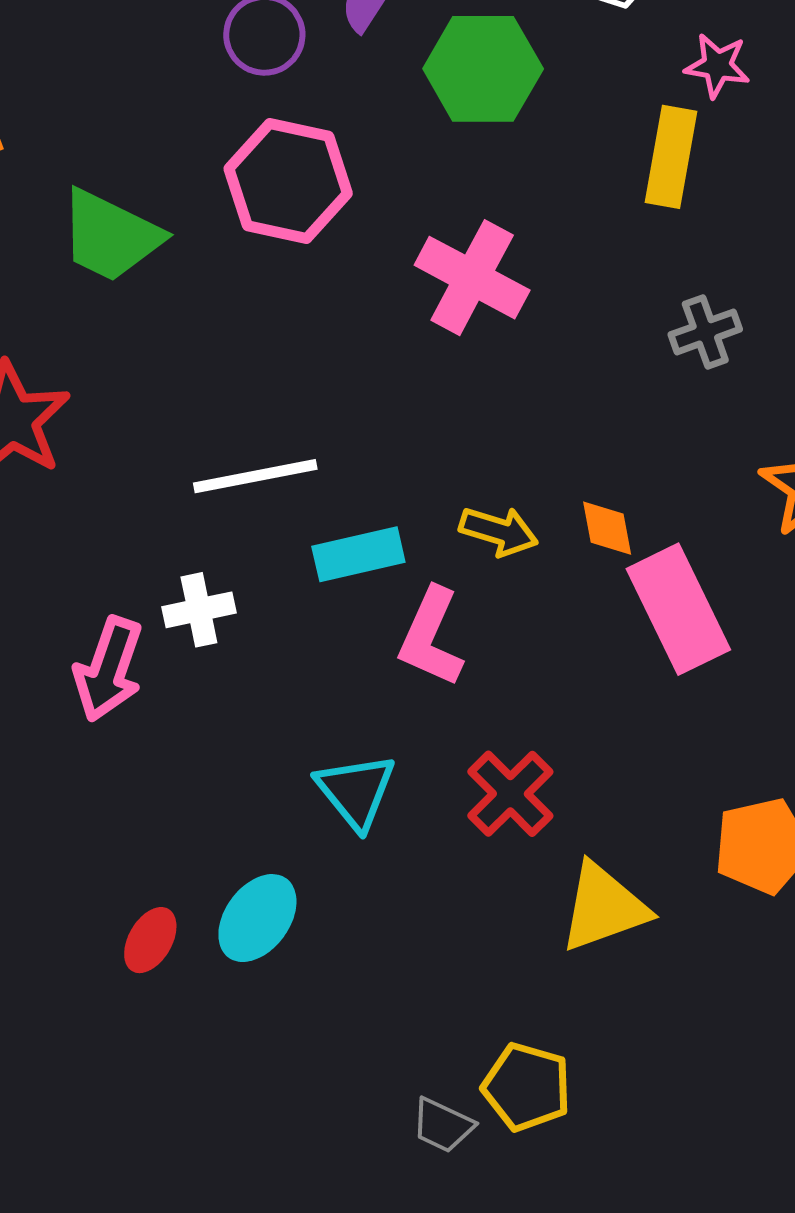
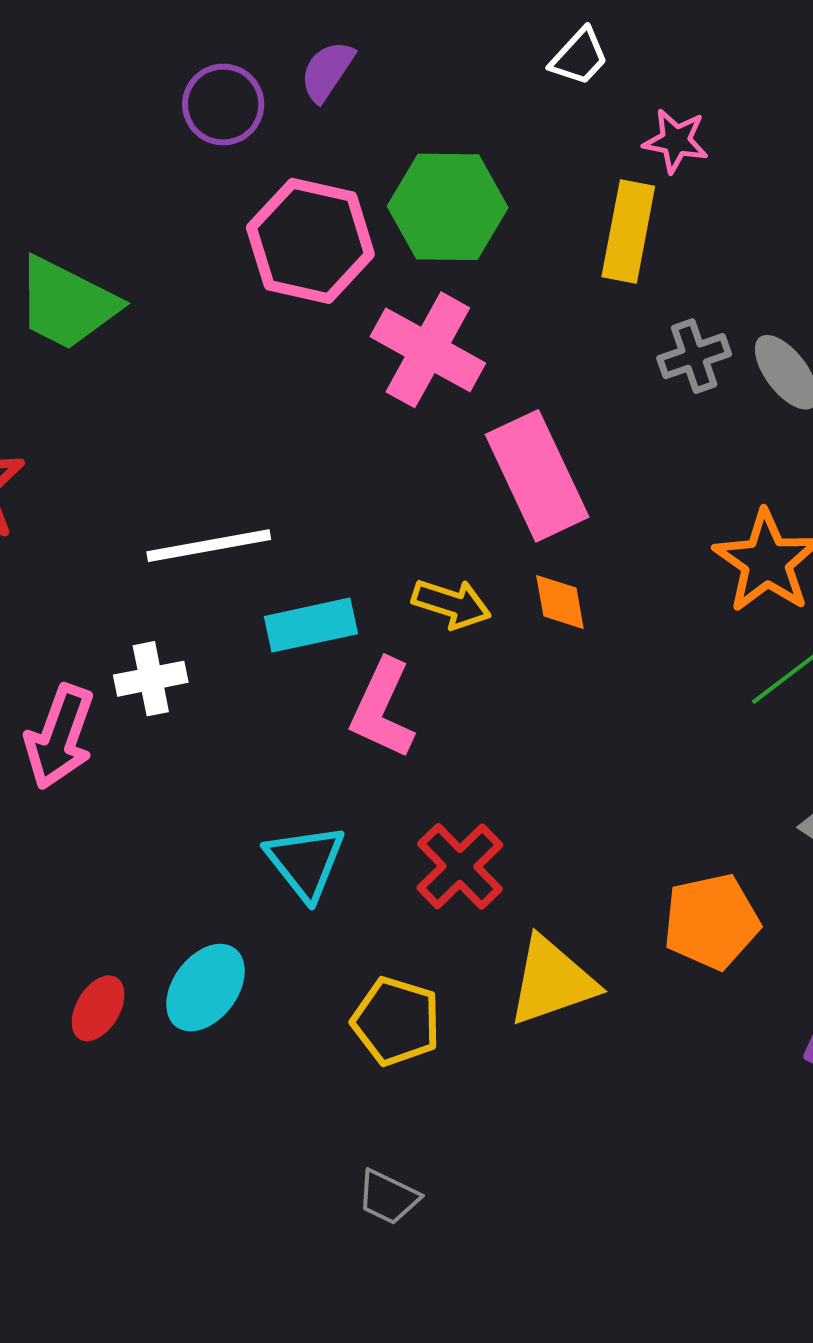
green hexagon: (483, 69) -> (448, 207), moved
pink hexagon: (288, 181) -> (310, 241), moved
gray cross: (705, 332) -> (694, 356), moved
pink rectangle: (678, 609) -> (537, 476), moved
yellow pentagon: (527, 1087) -> (396, 1021), moved

